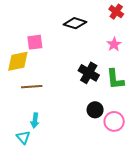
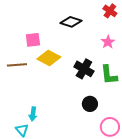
yellow diamond: (18, 61) -> (49, 58), moved, turned 40
brown line: (32, 87) -> (17, 65), moved
pink circle: (114, 121) -> (110, 127), moved

